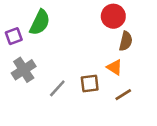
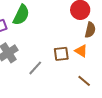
brown square: (90, 83) -> (61, 54), moved
brown line: (123, 95) -> (84, 81), moved, turned 72

